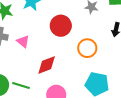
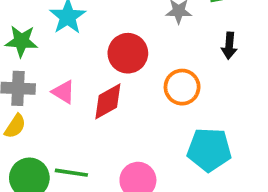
red diamond: (47, 65) -> (108, 101), moved

